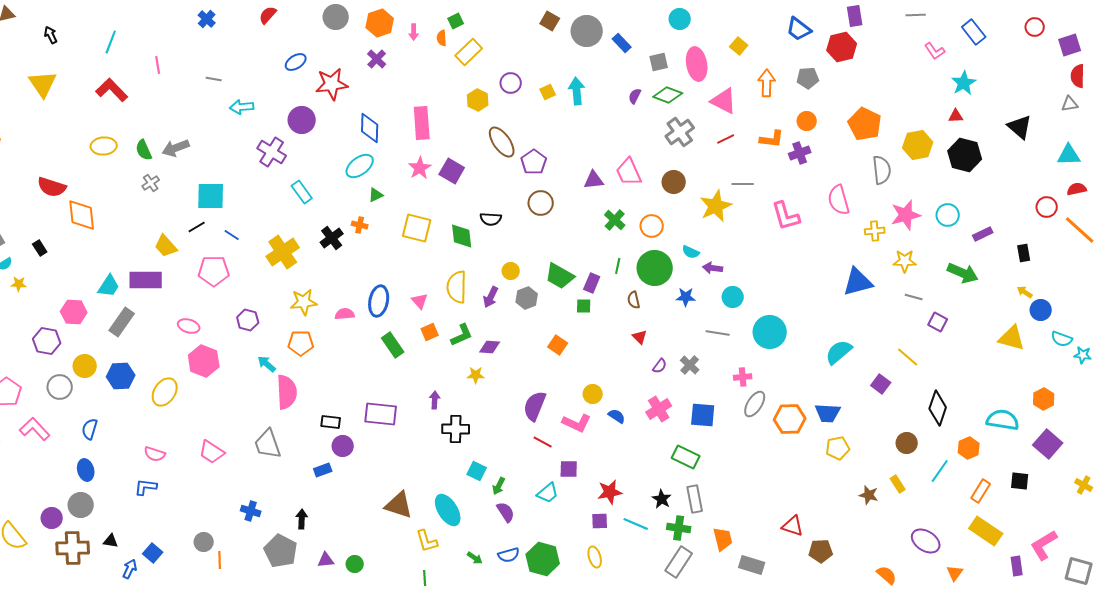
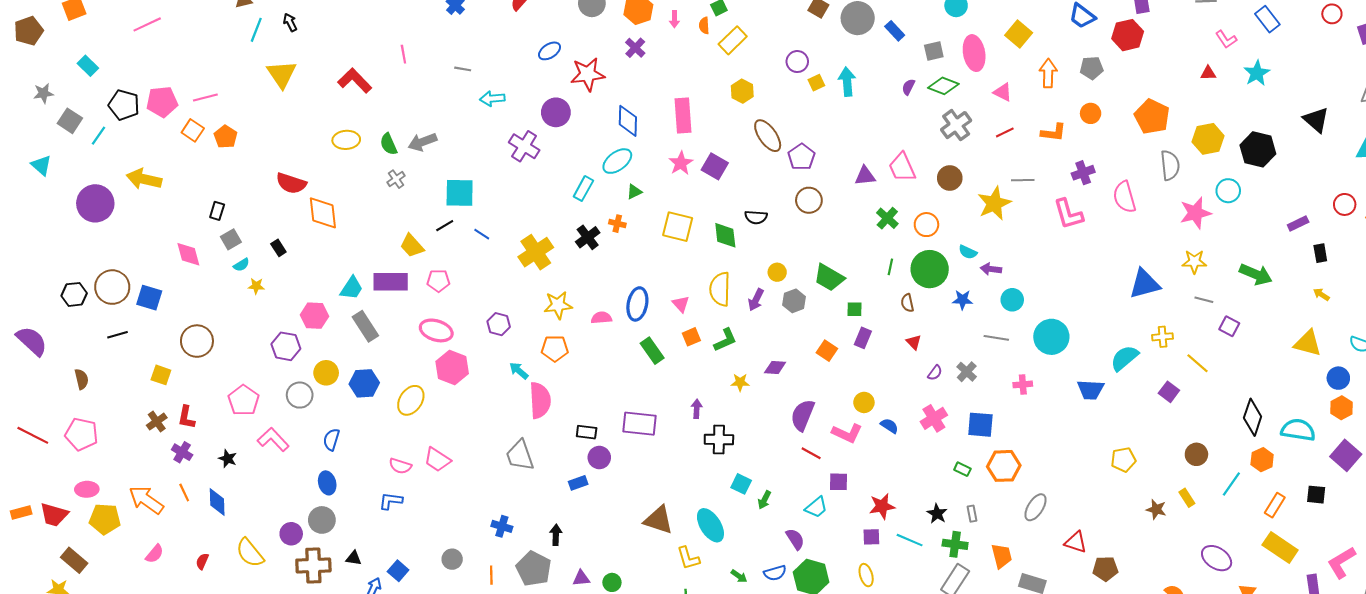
cyan line: (111, 42) -> (256, 30), moved
yellow square: (739, 46) -> (1019, 34), size x1.4
purple circle: (511, 83) -> (797, 62), moved
pink triangle: (724, 101) -> (1003, 92), size x0.7
red triangle: (956, 116) -> (1208, 73), moved
purple cross: (800, 153) -> (1083, 173), moved
cyan rectangle: (302, 192) -> (583, 189), moved, turned 65
cyan circle: (948, 215) -> (1228, 191), moved
yellow cross: (875, 231) -> (1163, 337), moved
purple rectangle: (983, 234) -> (1298, 224), moved
pink pentagon: (214, 271) -> (438, 281), moved, size x0.7
purple rectangle: (592, 283) -> (863, 338), moved
blue circle: (1041, 310) -> (1338, 378), moved
gray rectangle: (122, 322) -> (365, 326), turned -68
pink ellipse: (189, 326) -> (436, 330), size x1.4
purple diamond: (490, 347) -> (775, 368), moved
gray ellipse: (755, 404) -> (1036, 507), moved
black diamond: (938, 408) -> (1253, 417), moved
blue trapezoid: (828, 413) -> (1091, 390), moved
orange hexagon: (790, 419) -> (1004, 466), moved
pink trapezoid: (212, 452) -> (437, 460), moved
green rectangle: (686, 457) -> (962, 469), size x0.6
gray rectangle: (695, 499) -> (972, 514), size x0.6
purple semicircle: (506, 512) -> (795, 539), moved
orange line: (220, 560) -> (491, 575), moved

